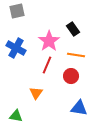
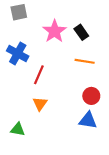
pink star: (49, 41) -> (54, 31), moved
red line: (47, 65) -> (39, 75), moved
red circle: (71, 76) -> (91, 96), moved

